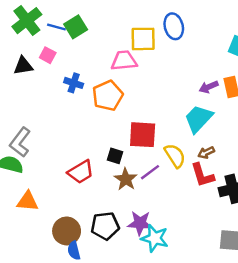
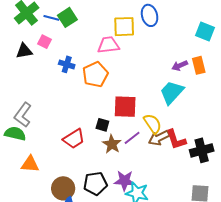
brown arrow: (206, 153) -> (159, 138), moved, size x1.5

